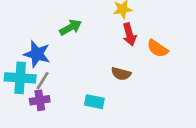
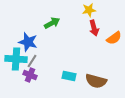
orange semicircle: (157, 48) -> (114, 38), turned -70
brown semicircle: (121, 74) -> (96, 81), moved, size x1.5
purple cross: (40, 100) -> (30, 75), turned 32

